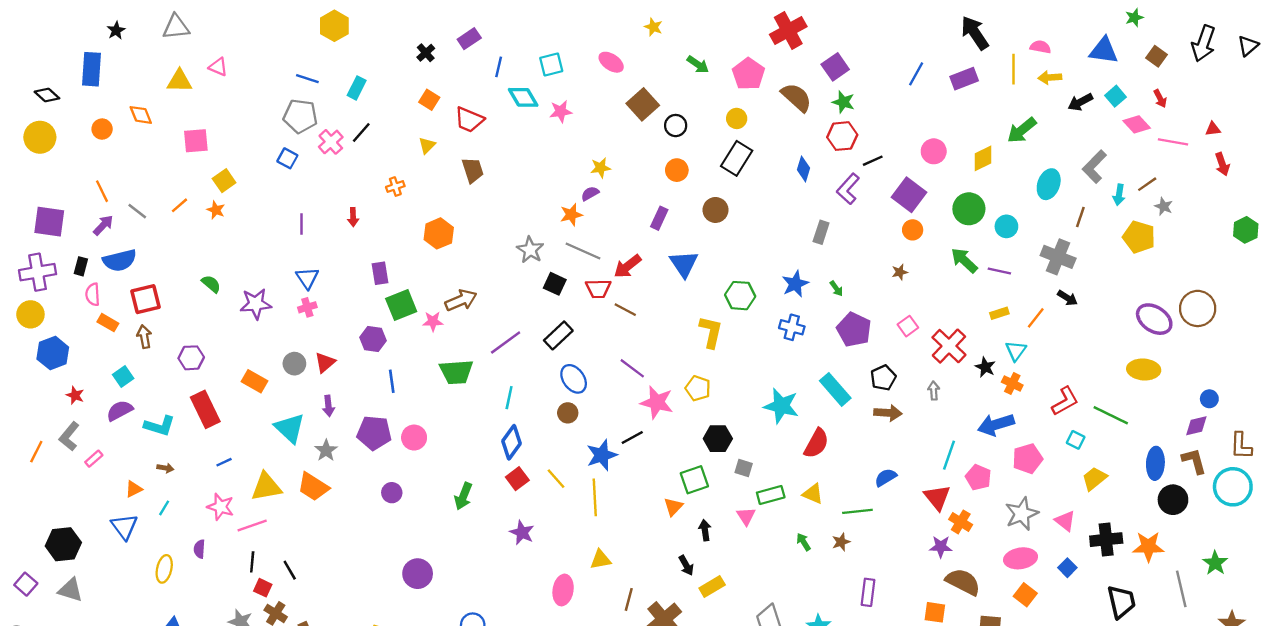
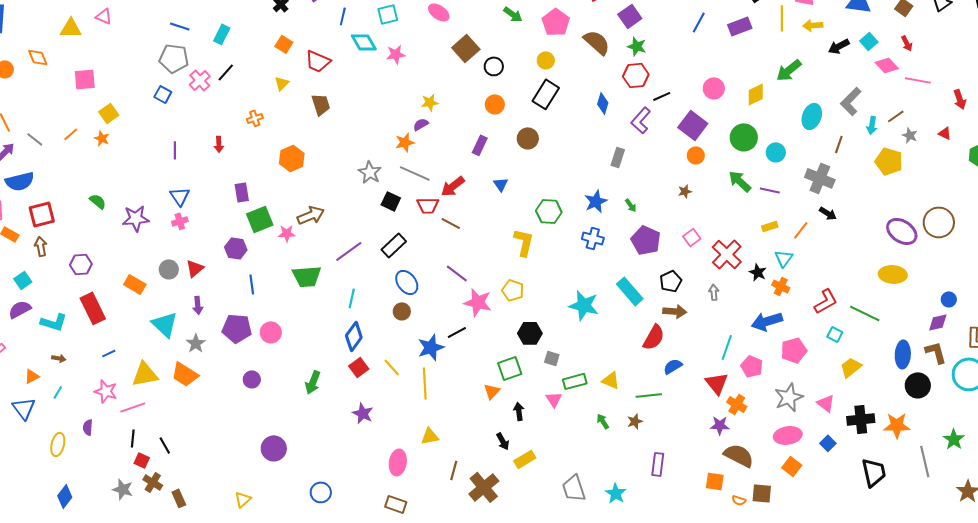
red triangle: (1213, 129) -> (945, 133), moved, turned 32
blue triangle: (684, 264) -> (501, 184), size x0.6
red semicircle: (816, 443) -> (654, 337), moved

